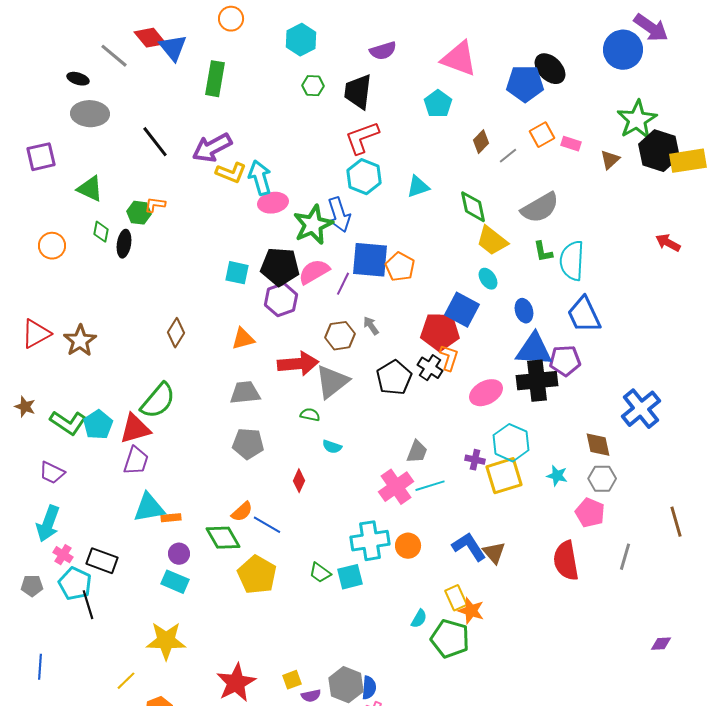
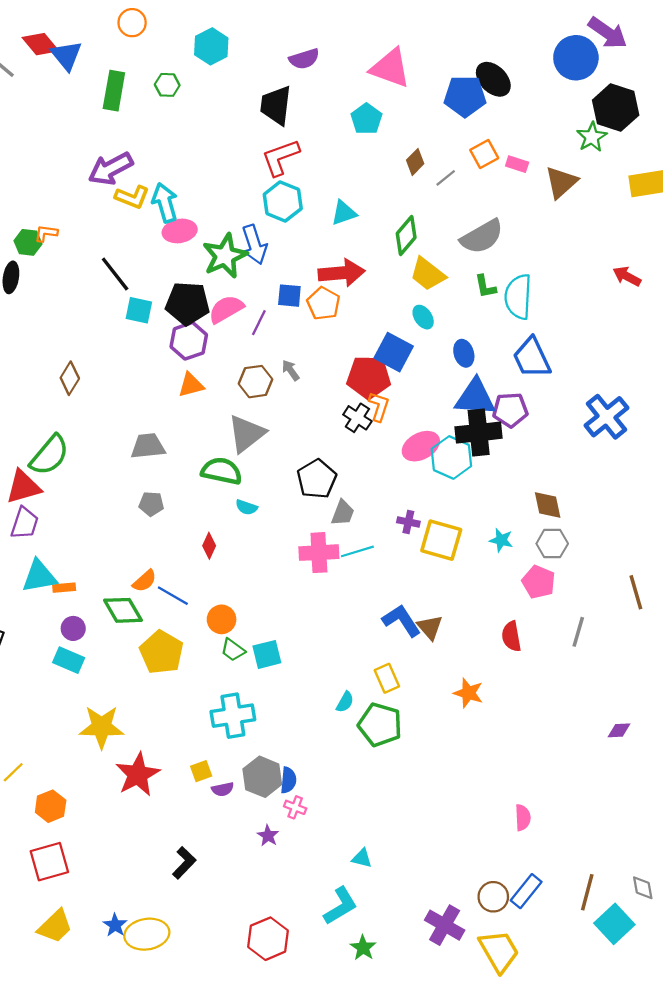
green hexagon: (313, 86) -> (167, 85), moved
green star: (637, 120) -> (592, 137), size x0.7
black line: (155, 142) -> (115, 274), moved
black hexagon: (659, 151) -> (616, 108), moved
brown triangle: (610, 160) -> (561, 182), size x1.5
green diamond: (473, 207) -> (406, 236), turned 52
blue square: (370, 260) -> (289, 296), size x0.6
orange triangle: (243, 339) -> (191, 385), moved
red arrow: (298, 364) -> (342, 273), moved
black pentagon: (394, 378) -> (317, 479), moved
blue cross: (641, 409) -> (607, 417), moved
green semicircle: (310, 415) -> (222, 471), size x1.8
cyan hexagon: (511, 443) -> (451, 457), moved
gray pentagon: (248, 444) -> (151, 504), size x0.7
yellow square: (504, 476) -> (441, 540), turned 33
pink cross: (396, 487) -> (319, 553), turned 32
cyan cross: (370, 541) -> (233, 716), moved
orange circle: (408, 546) -> (222, 619), moved
red semicircle: (566, 561) -> (511, 636), size x0.7
orange star: (471, 611) -> (468, 693), moved
yellow star: (166, 641) -> (102, 727), moved

